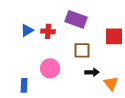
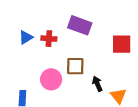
brown square: (82, 50) -> (75, 66), moved
black arrow: (92, 72) -> (97, 84), turned -112

